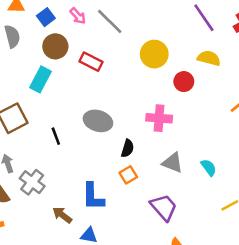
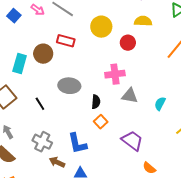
brown circle: (55, 46) -> (43, 54), moved
red rectangle: (91, 62) -> (66, 41), moved
gray triangle: (173, 163) -> (130, 96), moved
cyan semicircle: (209, 168) -> (160, 104), turned -104
gray cross: (32, 182) -> (42, 142), moved

